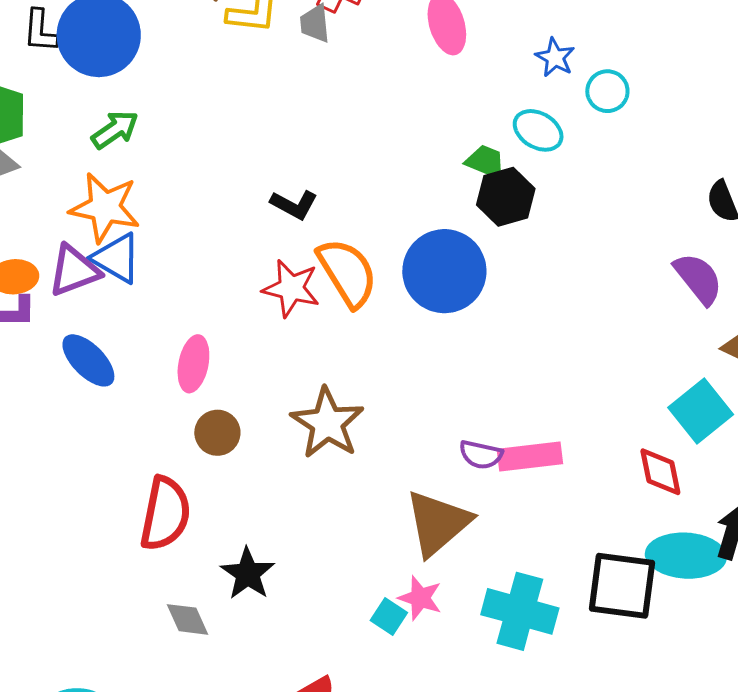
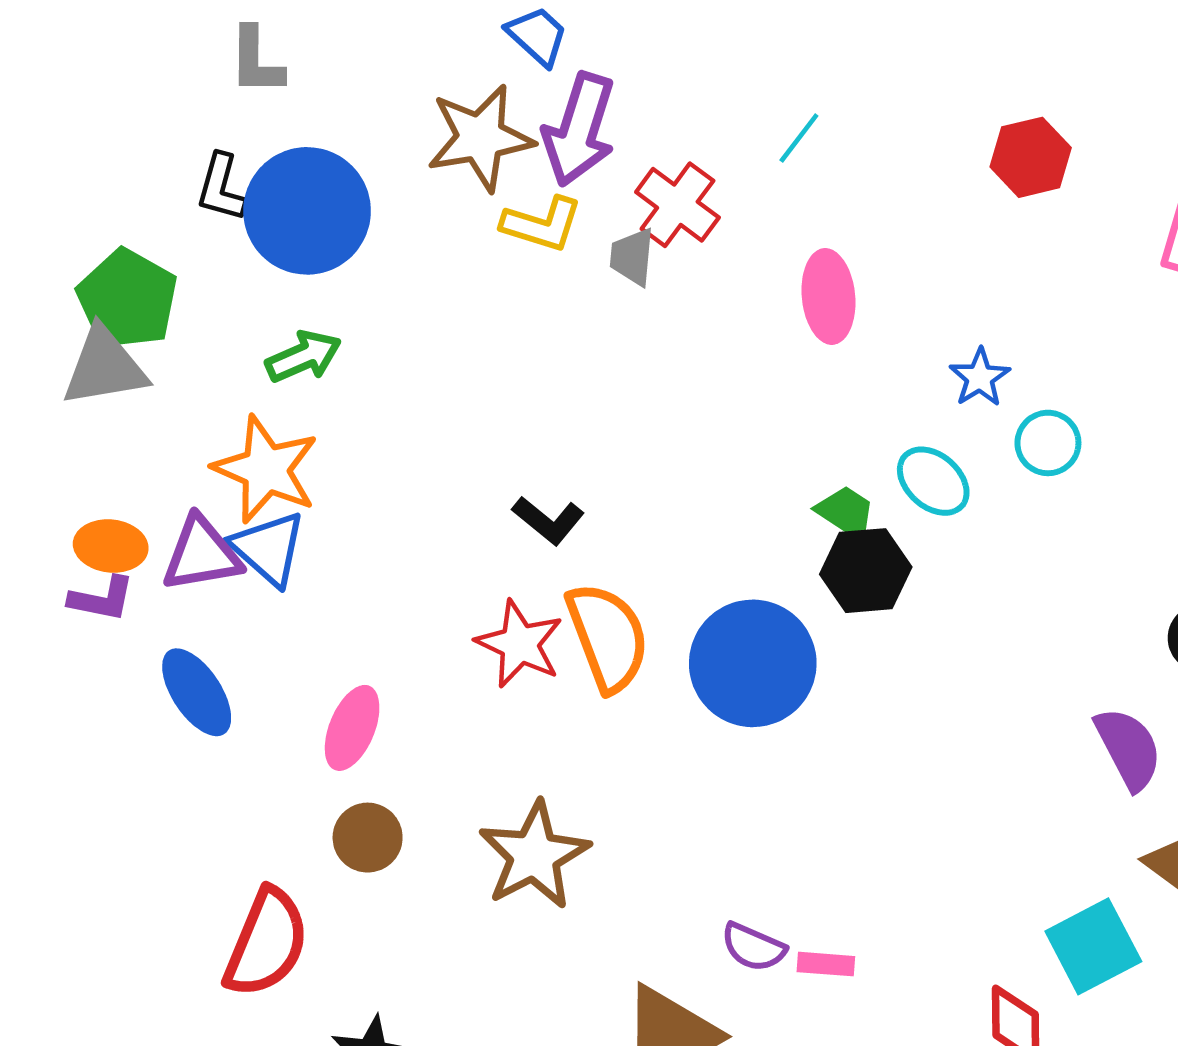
pink rectangle: (530, 456) -> (826, 964), size x0.6

